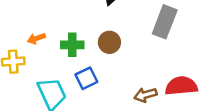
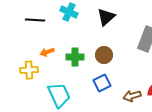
blue square: (86, 78) -> (102, 83), moved

